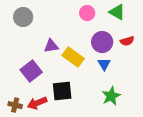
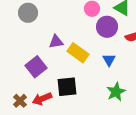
purple circle: (102, 42) -> (107, 27), moved
brown cross: (15, 105) -> (20, 101), turned 32

